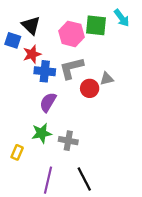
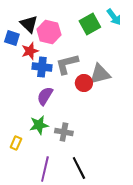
green square: (96, 25) -> (90, 24), turned -35
pink hexagon: (71, 34) -> (49, 32), moved
gray triangle: (107, 79) -> (100, 74), size x1.6

